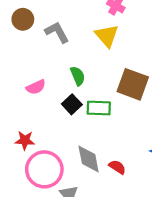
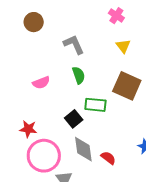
gray L-shape: (57, 32) -> (74, 44), moved
yellow triangle: (107, 36) -> (123, 46), moved, size x0.7
black square: (72, 104) -> (74, 119), moved

